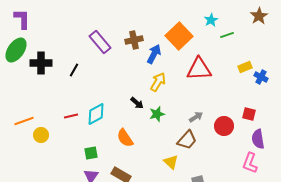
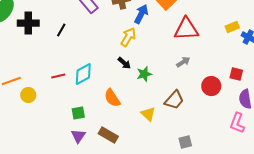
yellow arrow: (158, 82) -> (128, 37), moved
gray arrow: (196, 117) -> (183, 62), moved
yellow triangle: (171, 162) -> (148, 114), moved

